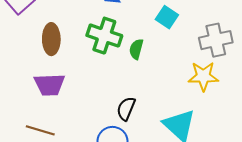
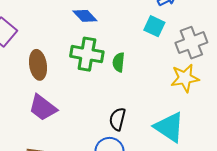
cyan square: (167, 17) -> (154, 26), moved
purple trapezoid: (49, 85) -> (43, 108), turned 48

